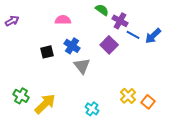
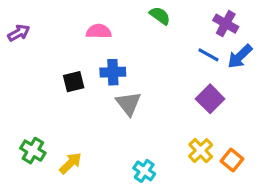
purple cross: (120, 21) -> (226, 24), moved
purple square: (109, 45) -> (210, 99), moved
blue cross: (72, 46) -> (113, 72), turned -35
yellow arrow: (45, 104) -> (70, 163), size x0.7

